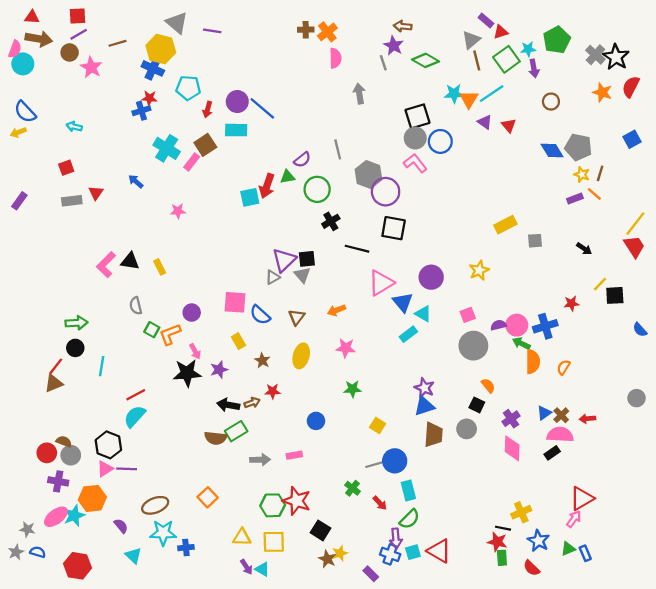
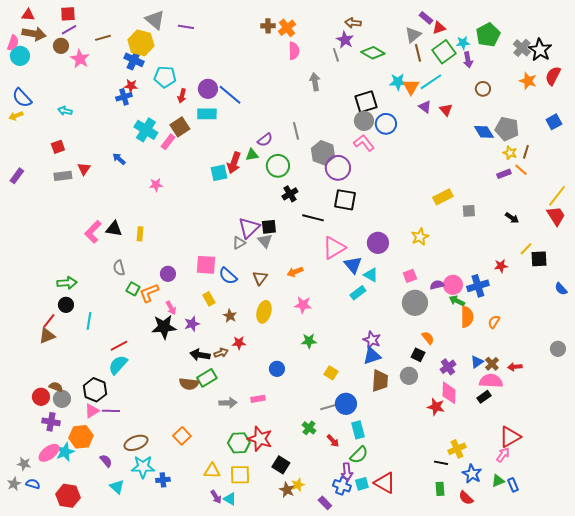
yellow rectangle: (160, 267) -> (140, 234), turned 32
red star: (497, 542) -> (436, 407), moved

